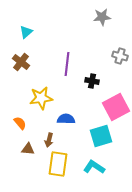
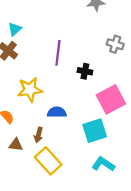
cyan triangle: (26, 32) -> (15, 29), moved
yellow rectangle: (58, 164) -> (48, 161), turned -50
cyan L-shape: (94, 167) -> (103, 164), moved

